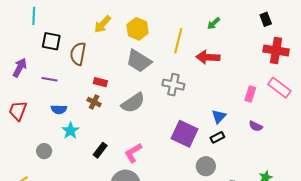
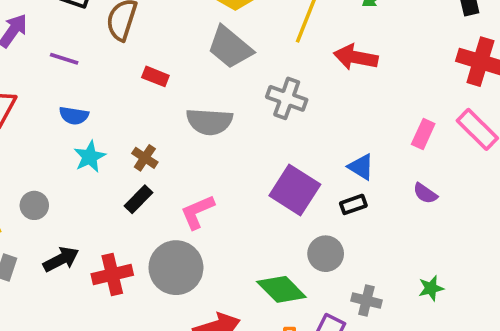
brown cross: (94, 102) -> (145, 158), moved
gray semicircle: (133, 103) -> (209, 122), turned 30
blue triangle: (219, 116) -> (361, 167), turned -49
gray circle: (44, 151) -> (34, 205), moved

